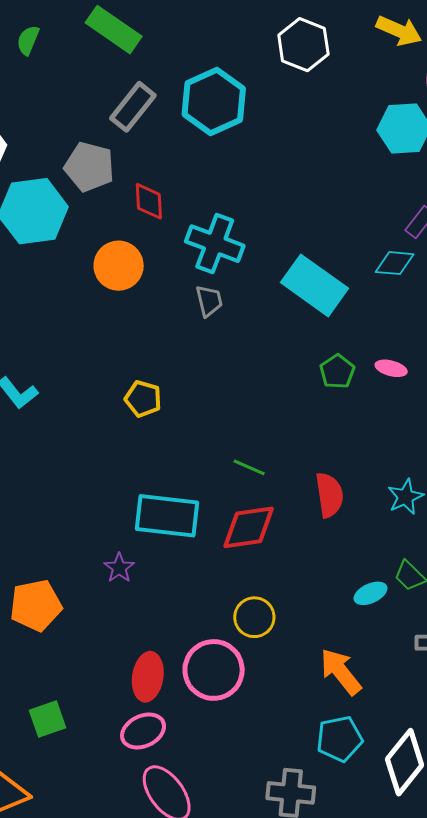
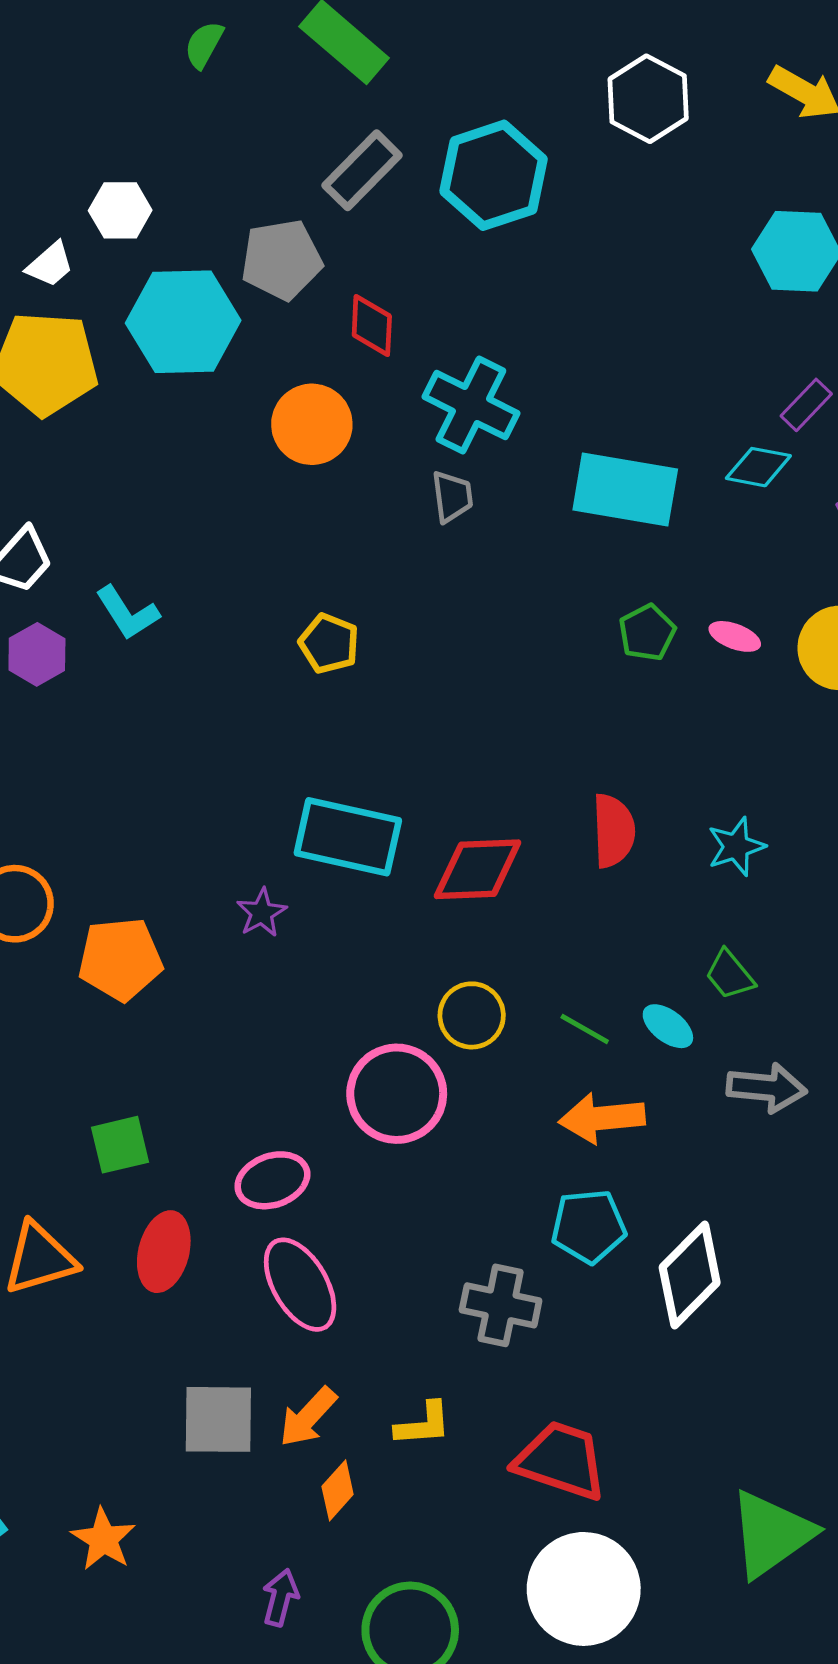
gray pentagon: (89, 167) -> (282, 260), turned -30
cyan rectangle: (315, 285) -> (625, 490), turned -32
green line: (249, 467) -> (585, 1029), moved
cyan ellipse: (370, 593) -> (668, 1026), moved, turned 56
orange arrow: (341, 672) -> (602, 1118), turned -63
red ellipse: (148, 677) -> (164, 1252), moved

